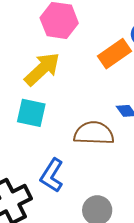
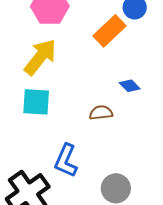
brown semicircle: (94, 133) -> (101, 113), size x0.6

